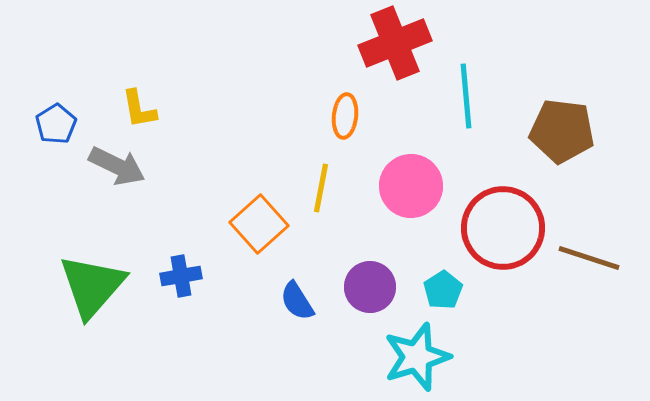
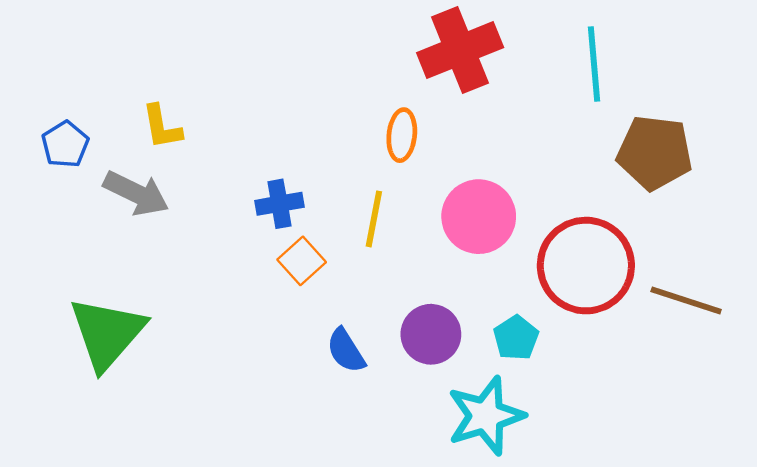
cyan line: (466, 96) -> (594, 64), moved
orange square: (259, 224) -> (302, 261), size x0.7
blue cross: (181, 276) -> (279, 204), moved

